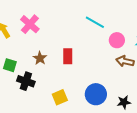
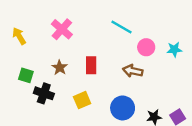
pink cross: (30, 24) -> (62, 29), moved
brown arrow: (125, 61) -> (133, 71), moved
yellow square: (60, 97) -> (82, 100), moved

